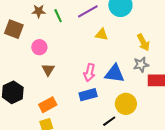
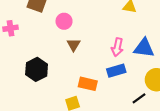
orange rectangle: (48, 105) -> (88, 84), moved, turned 42

